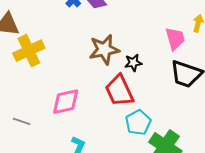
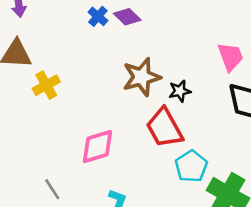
yellow cross: (29, 51) -> (46, 85), size x0.7
gray line: (22, 121) -> (52, 189), moved, turned 42

